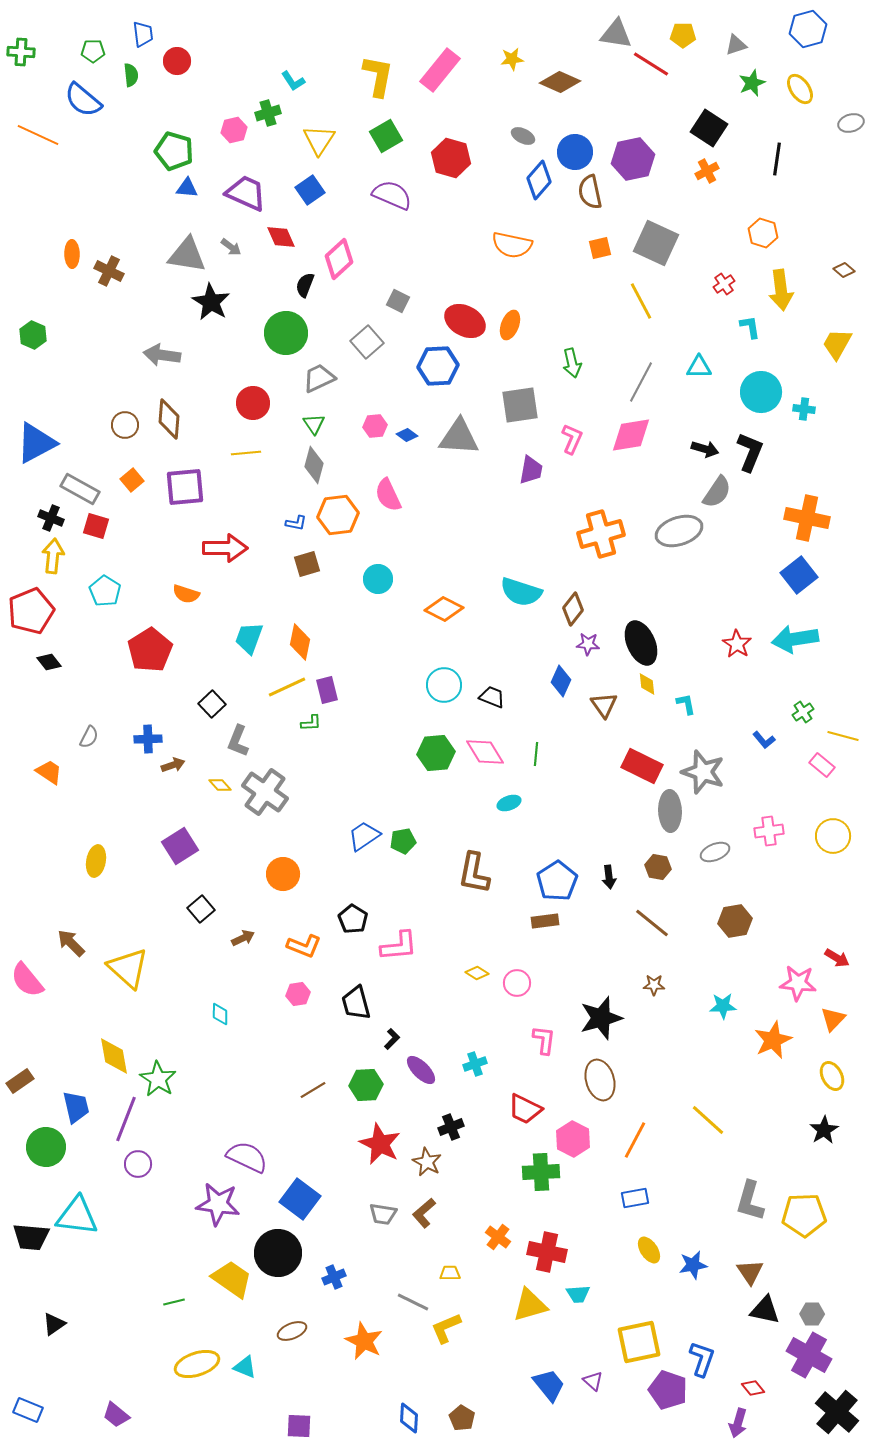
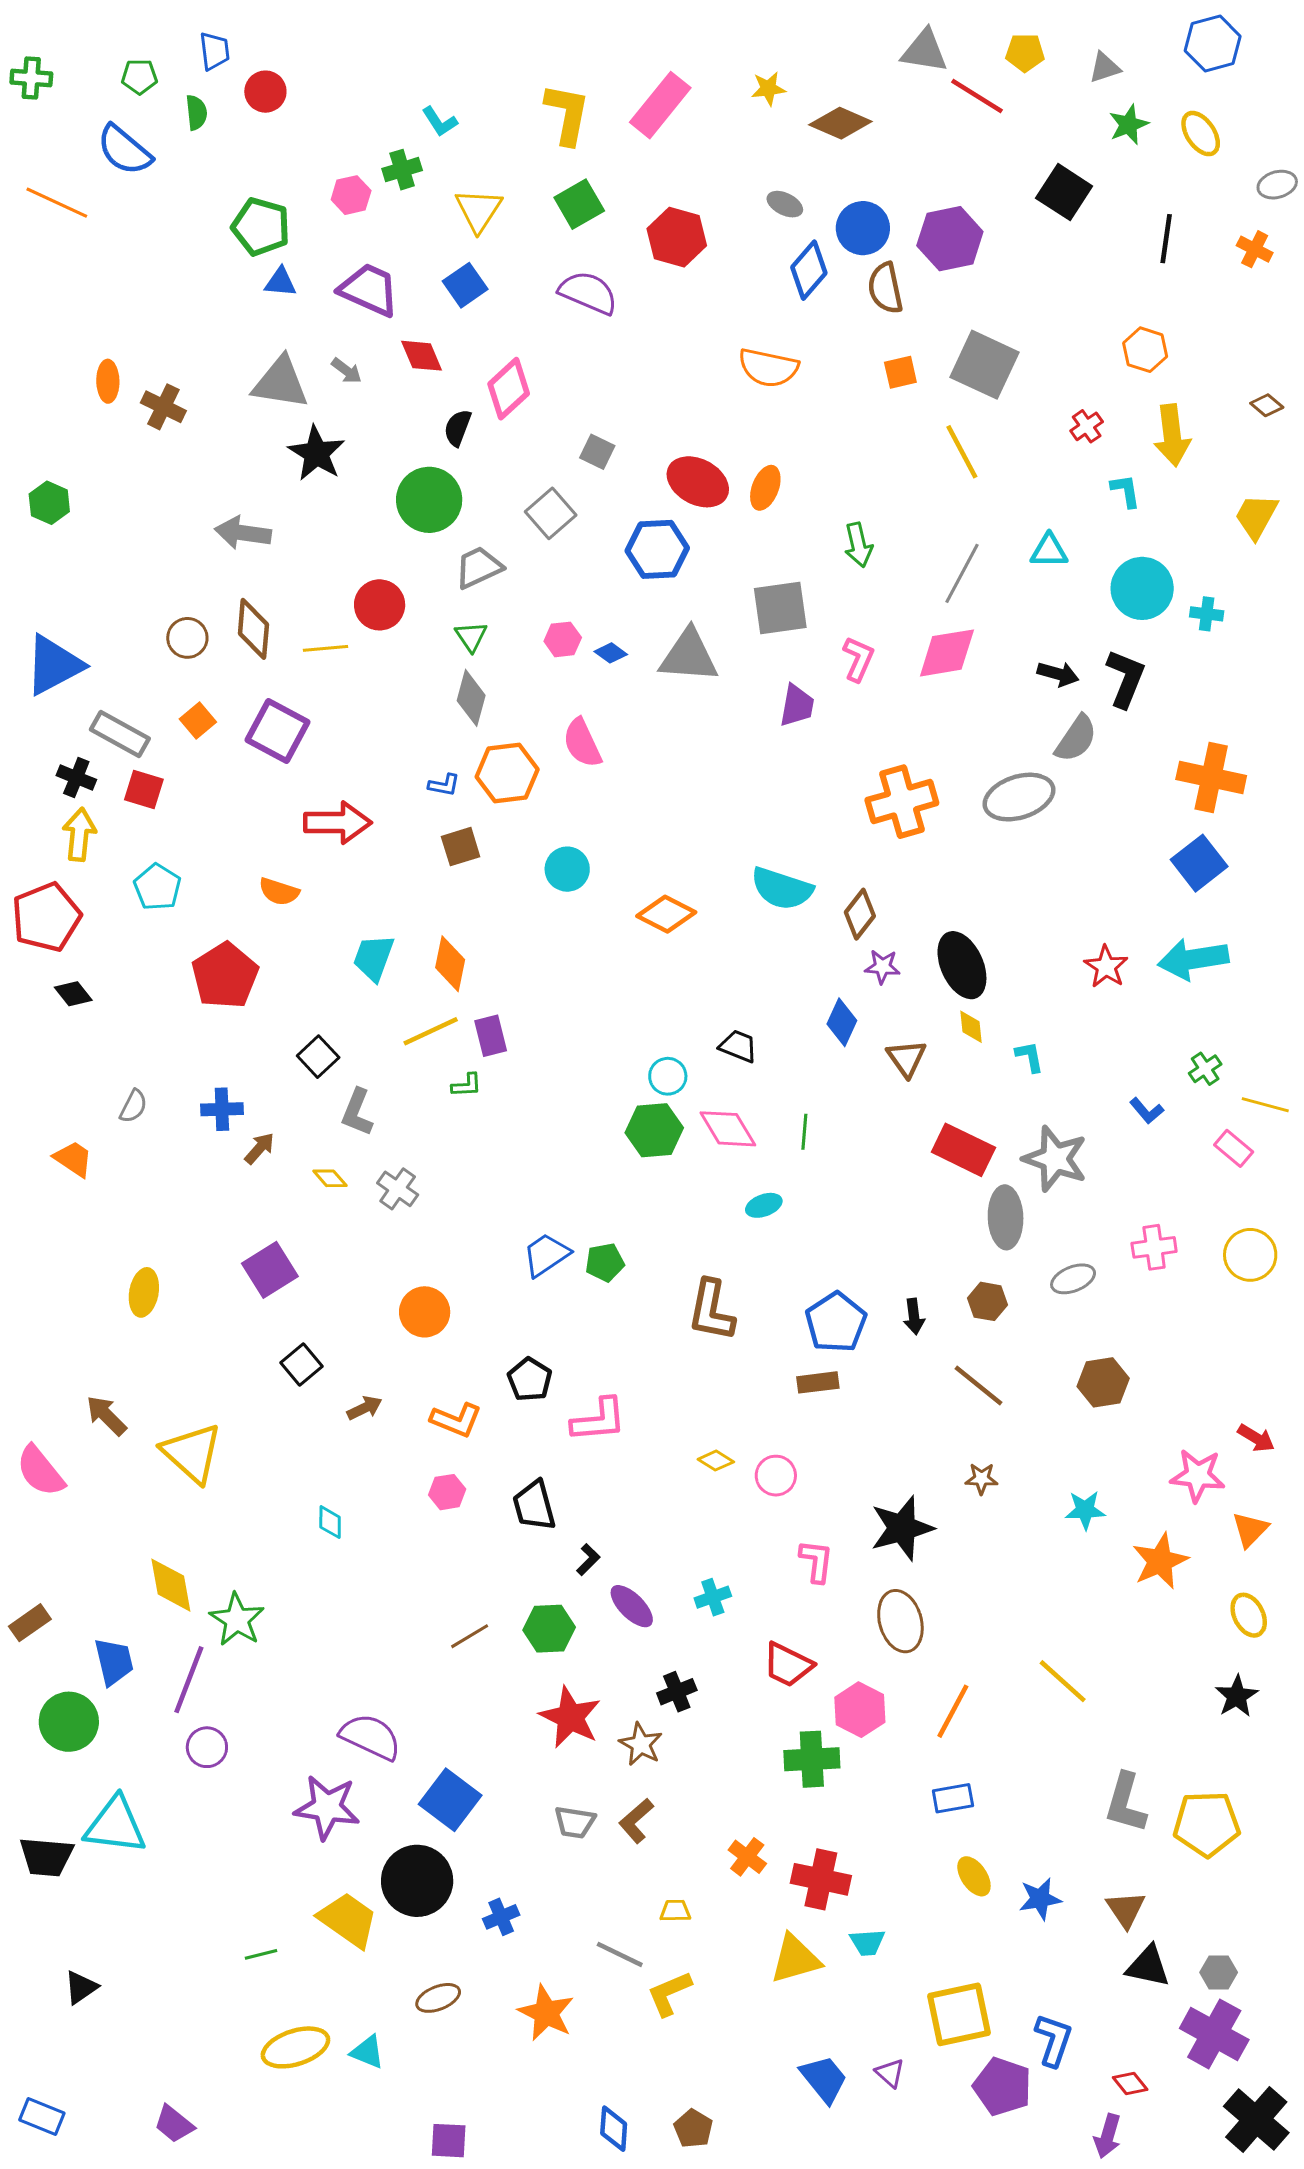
orange cross: (707, 171) -> (1255, 249), moved, turned -35
yellow line: (246, 453) -> (326, 648), moved
purple square: (185, 487) -> (277, 731), turned 33
cyan circle: (444, 685) -> (668, 1076), moved, size x0.7
brown arrow: (173, 765) -> (259, 1148), turned -30
gray cross: (265, 792) -> (398, 1189), size x0.6

